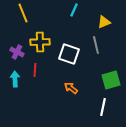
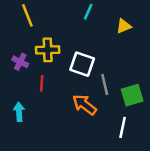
gray line: (96, 45) -> (105, 84), moved
cyan arrow: (15, 79) -> (19, 112), moved
orange arrow: (71, 88) -> (85, 105), size x1.5

